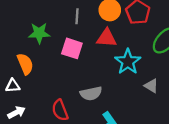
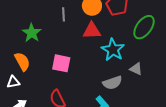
green star: (39, 33) -> (32, 33), turned -30
pink square: (72, 48) -> (61, 63), moved
gray semicircle: (91, 93) -> (112, 83), moved

